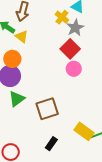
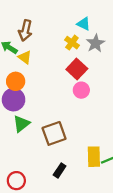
yellow cross: (62, 17) -> (72, 43), moved
gray star: (75, 28) -> (96, 43), moved
yellow rectangle: (84, 131) -> (94, 157), turned 54

